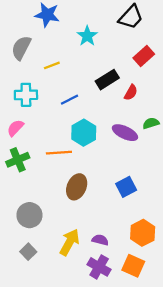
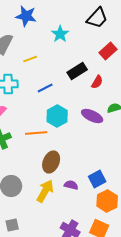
blue square: (126, 187) -> (97, 179), moved
purple semicircle: (100, 240) -> (71, 185), moved
yellow arrow: (70, 242) -> (45, 191), moved
gray square: (28, 252) -> (12, 225), moved, turned 32

